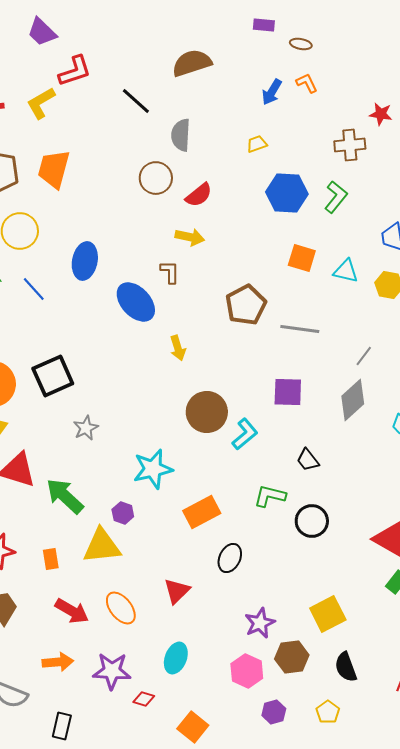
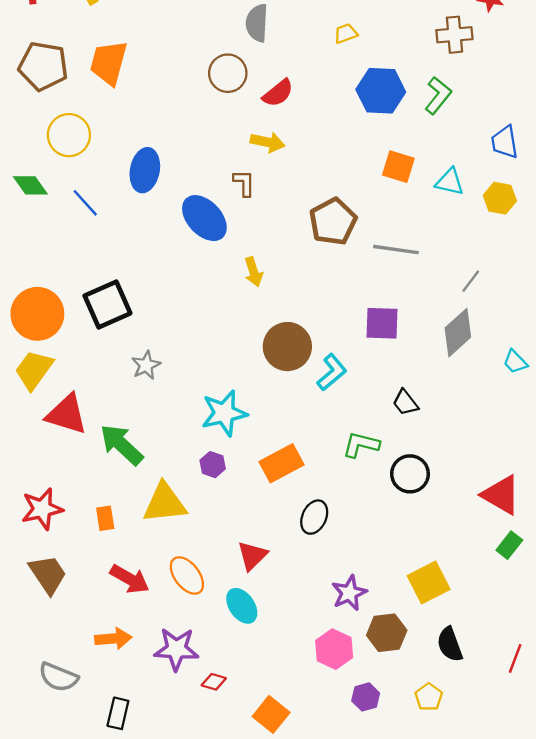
purple hexagon: (123, 513) -> (213, 465), moved
cyan ellipse: (176, 658) -> (242, 606), moved, turned -56

